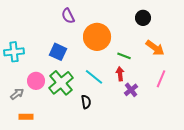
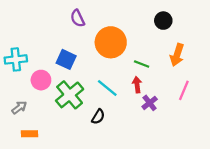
orange arrow: (155, 48) -> (177, 55), turned 72
pink circle: (36, 81) -> (41, 80), moved
black semicircle: (86, 102) -> (98, 117), turned 40

